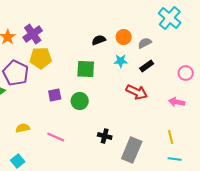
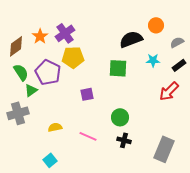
orange circle: (124, 37) -> (156, 25), moved
black semicircle: (99, 40) -> (131, 39), size x1.6
red arrow: (137, 92) -> (169, 91), turned 110
green circle: (80, 101) -> (120, 117), moved
black cross: (105, 136) -> (124, 140), moved

